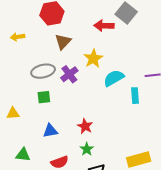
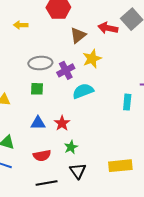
brown triangle: (63, 42) -> (78, 35), moved
cyan semicircle: (114, 78) -> (83, 91), moved
red star: (85, 126) -> (62, 123), moved

